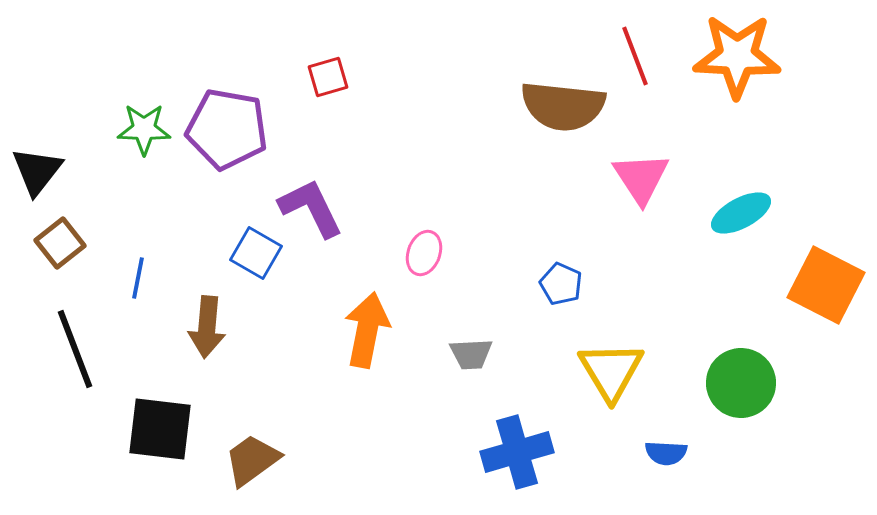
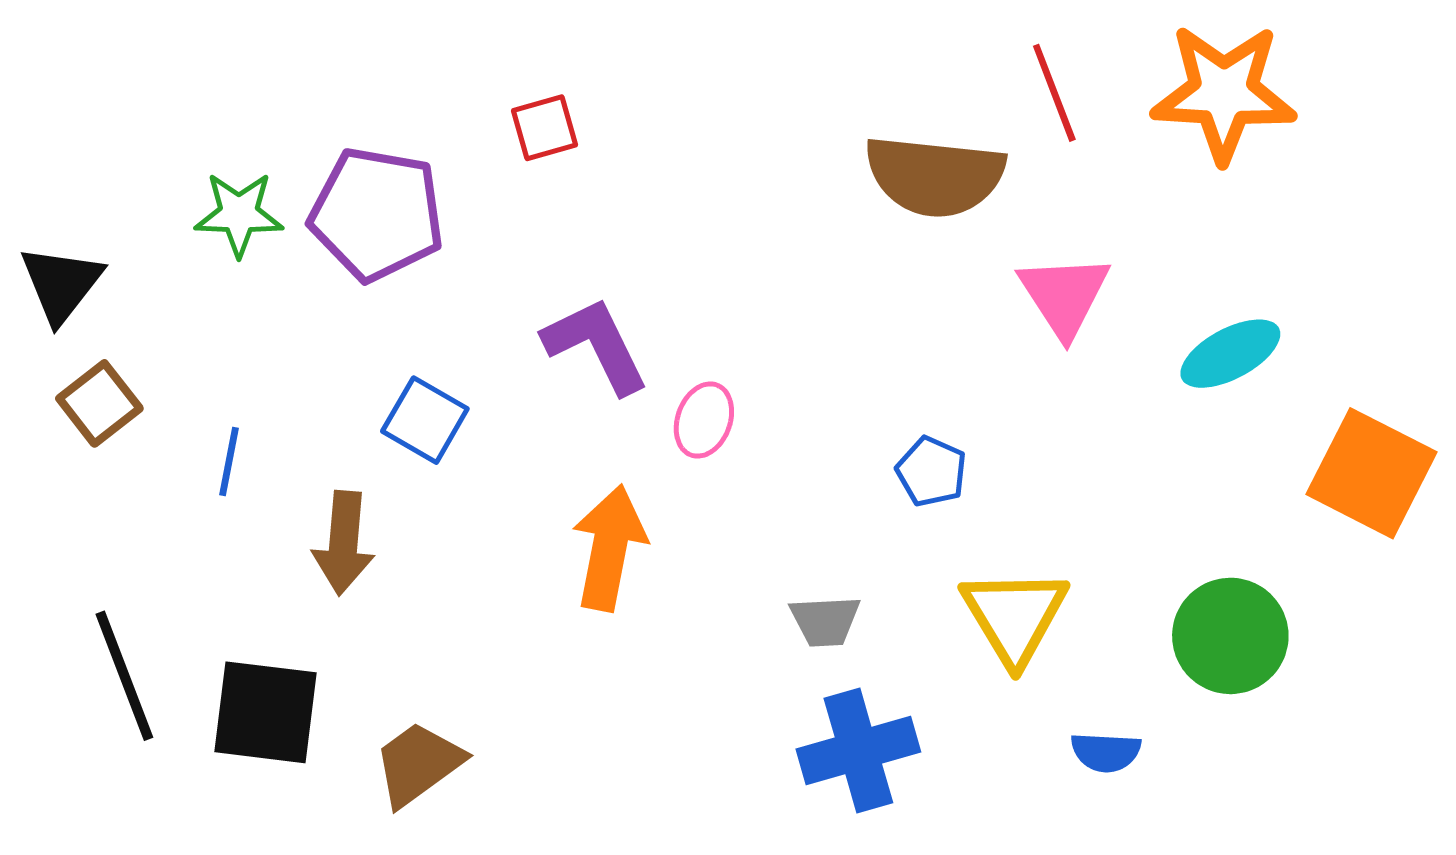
purple L-shape: (311, 208) -> (596, 345), moved
black line: (75, 349) -> (124, 676), moved
gray trapezoid: (471, 354) -> (825, 621), moved

